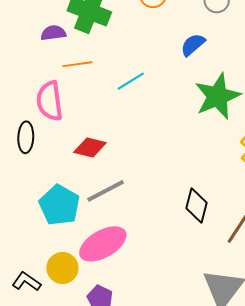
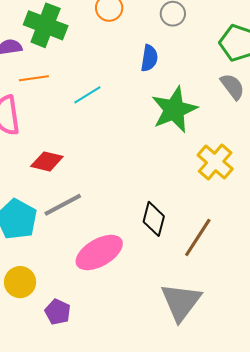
blue semicircle: (193, 45) -> (149, 58), turned 140
pink ellipse: (103, 244) -> (99, 253), moved

